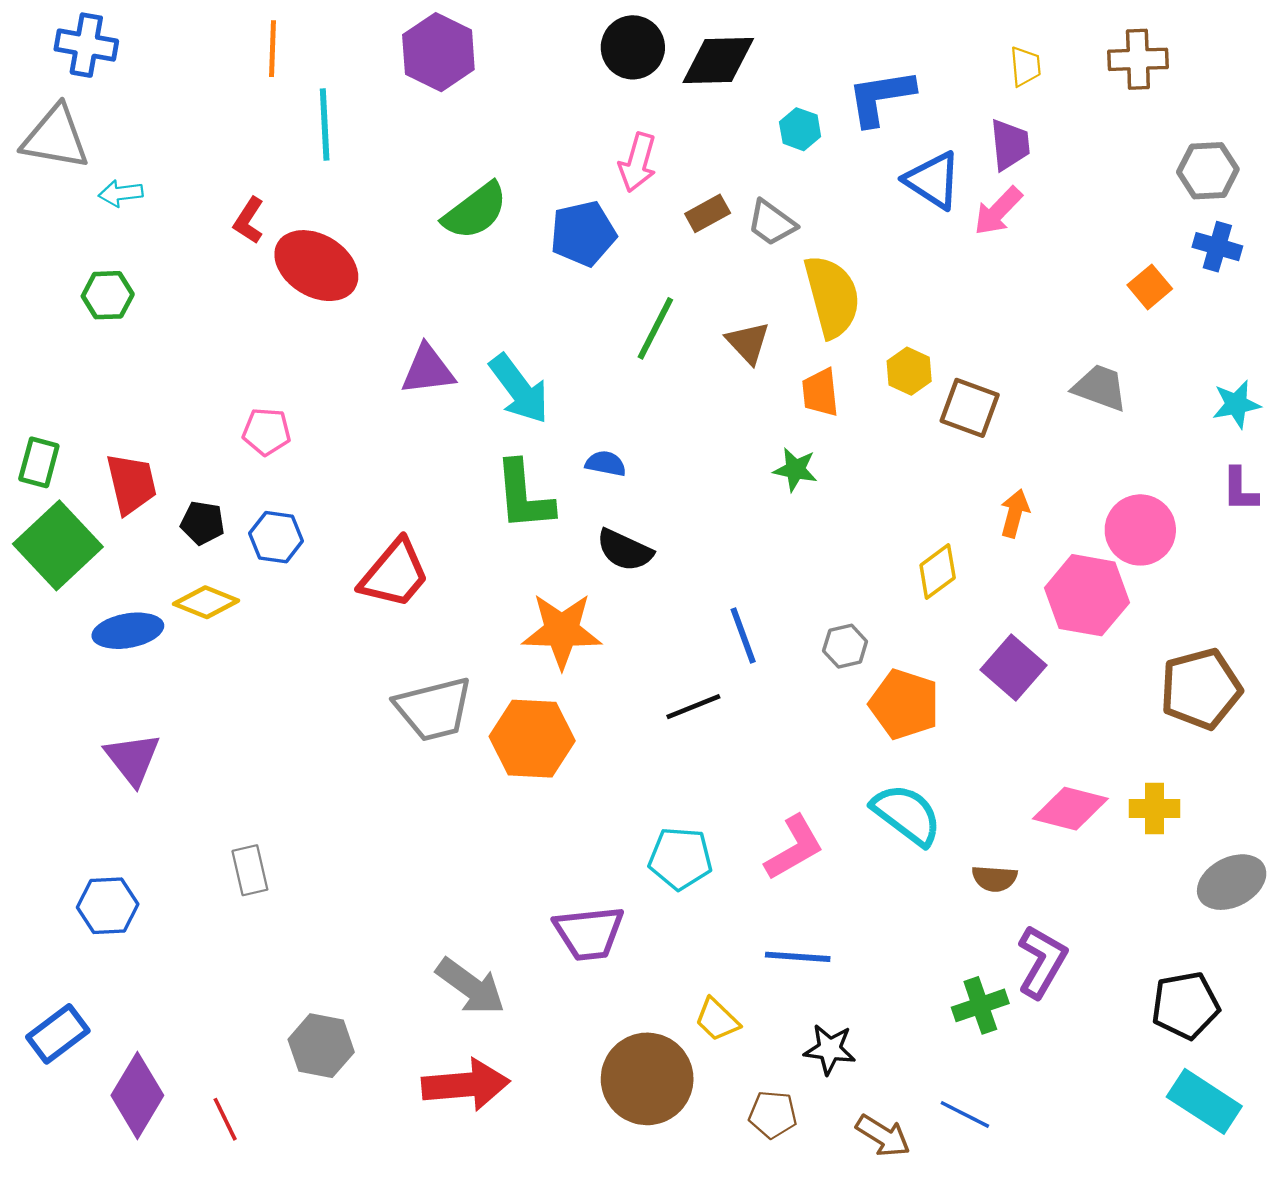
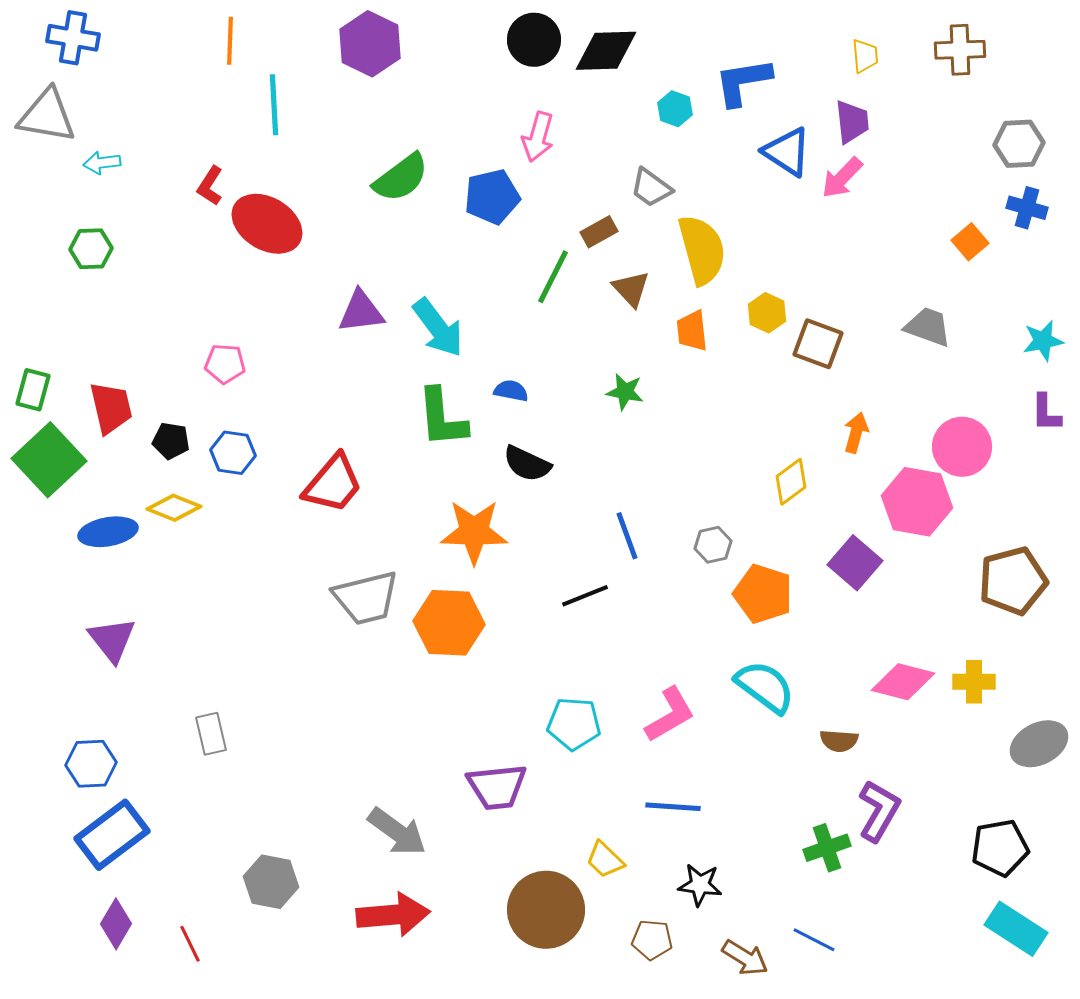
brown rectangle: (708, 213) -> (599, 232), moved
green star: (795, 469) -> (625, 392), moved
blue rectangle: (58, 1034) -> (112, 835), moved, size x1.4
purple diamond: (137, 1095) -> (116, 924), size x0.7

